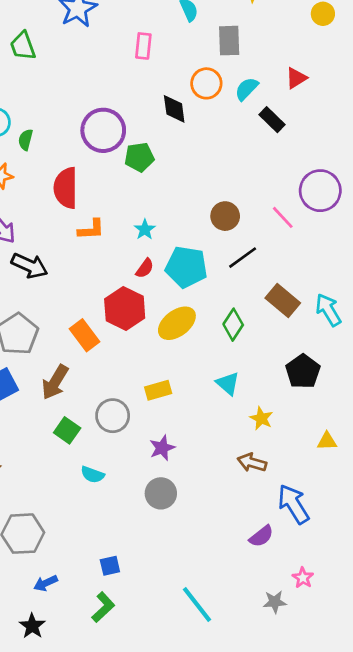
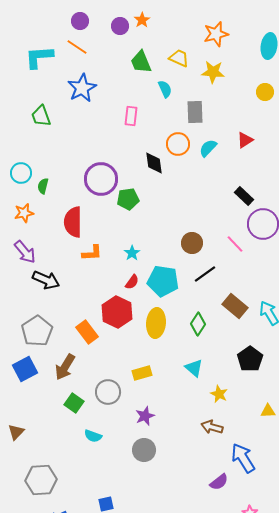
black rectangle: (272, 120) -> (244, 196), moved
yellow ellipse: (177, 323) -> (156, 323), turned -48

